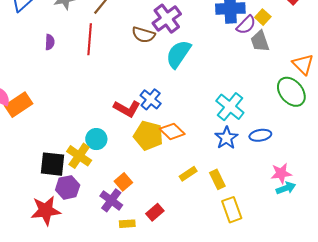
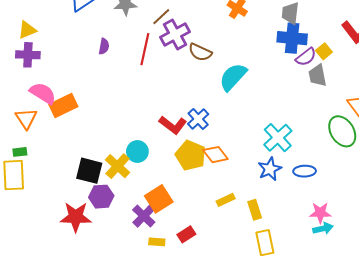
purple cross: (167, 19) -> (175, 34), moved
orange square: (123, 182) -> (159, 199), size x1.5

